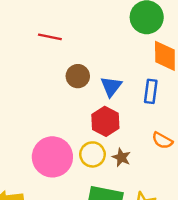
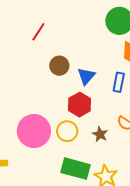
red line: (50, 37) -> (38, 32), turned -72
brown star: (121, 157) -> (100, 134), moved

